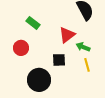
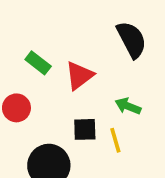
red triangle: (67, 35) -> (79, 76), moved
yellow line: (87, 65) -> (115, 140), moved

